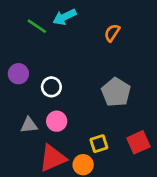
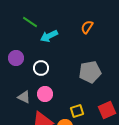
cyan arrow: (65, 17) -> (49, 36), moved
gray pentagon: (116, 92) -> (90, 72), turned 30
gray triangle: (29, 125) -> (24, 97), turned 32

